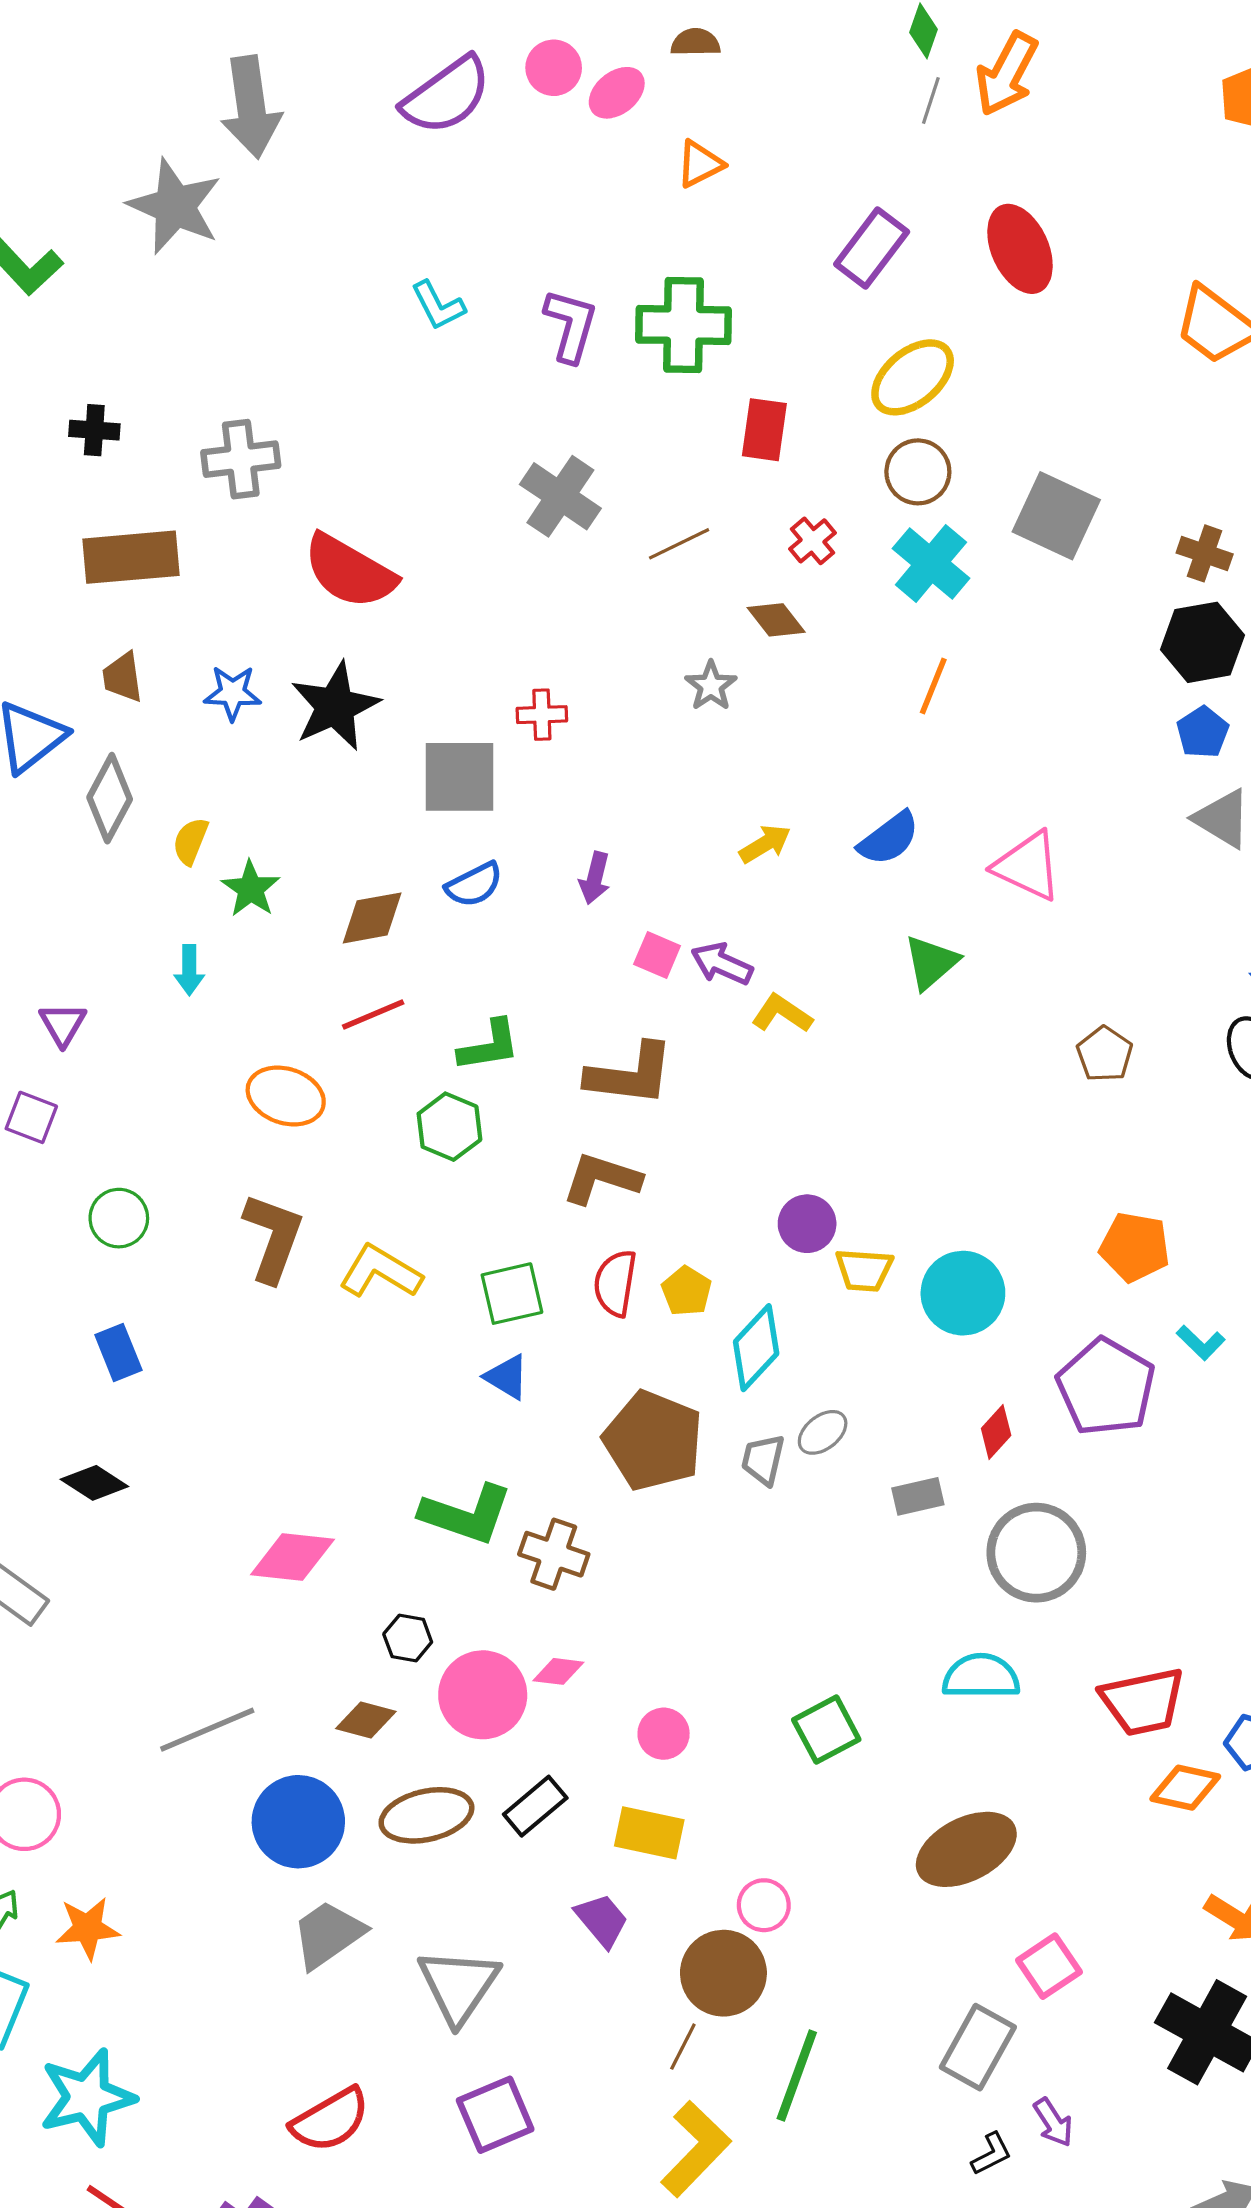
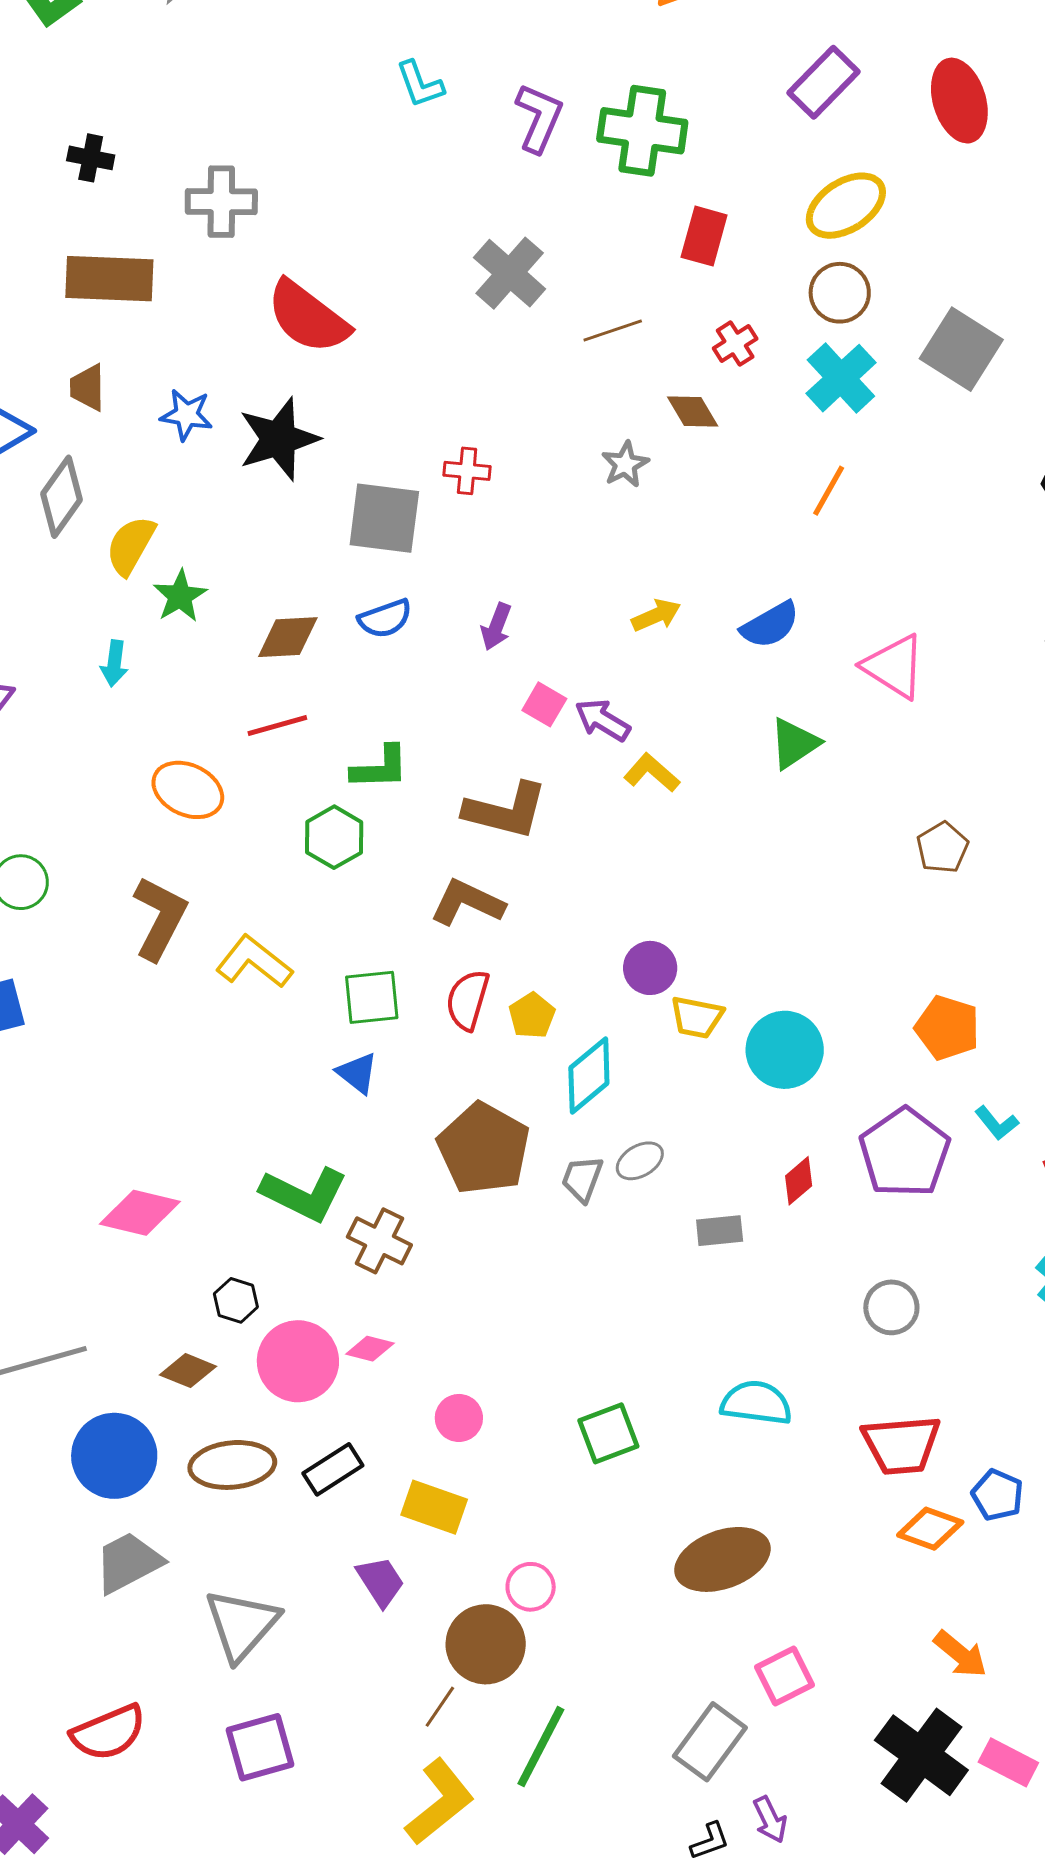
yellow semicircle: (191, 841) -> (131, 545), size x1.4
gray circle: (1036, 1553) -> (891, 1307), moved, size x0.6

